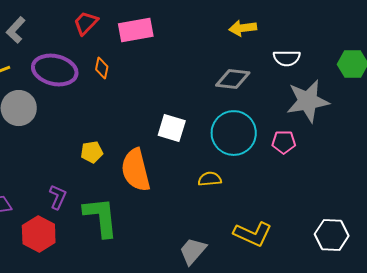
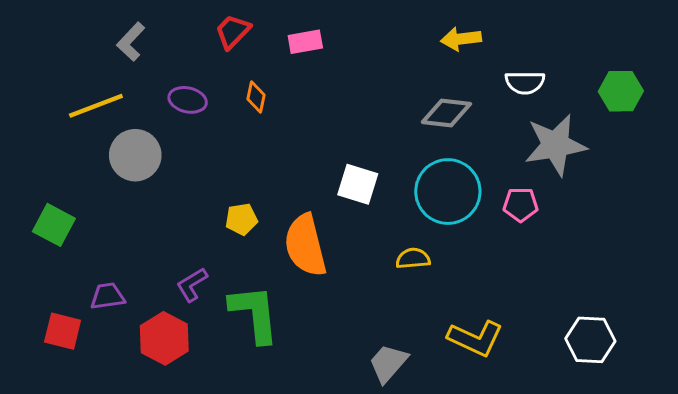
pink rectangle: (136, 30) -> (305, 42), size x0.7
purple ellipse: (55, 70) -> (188, 100), size x0.6
purple L-shape: (58, 197) -> (192, 285), turned -145

